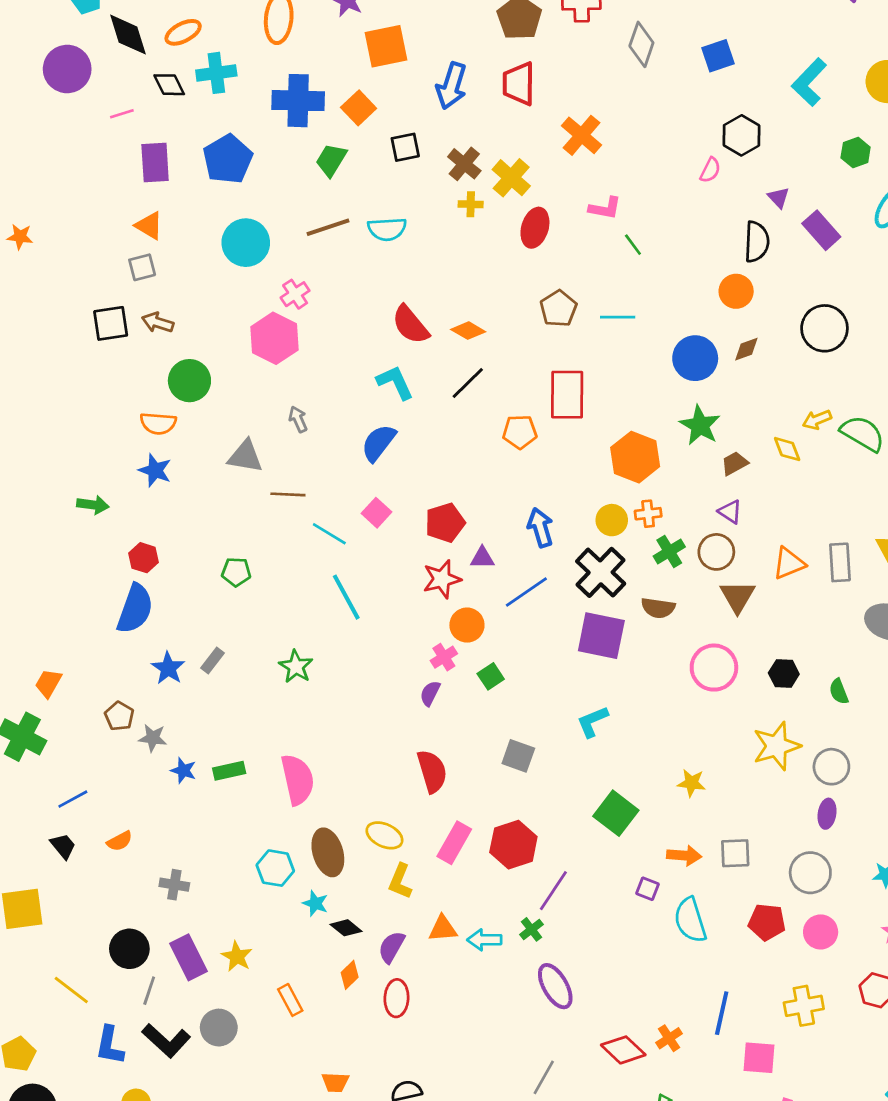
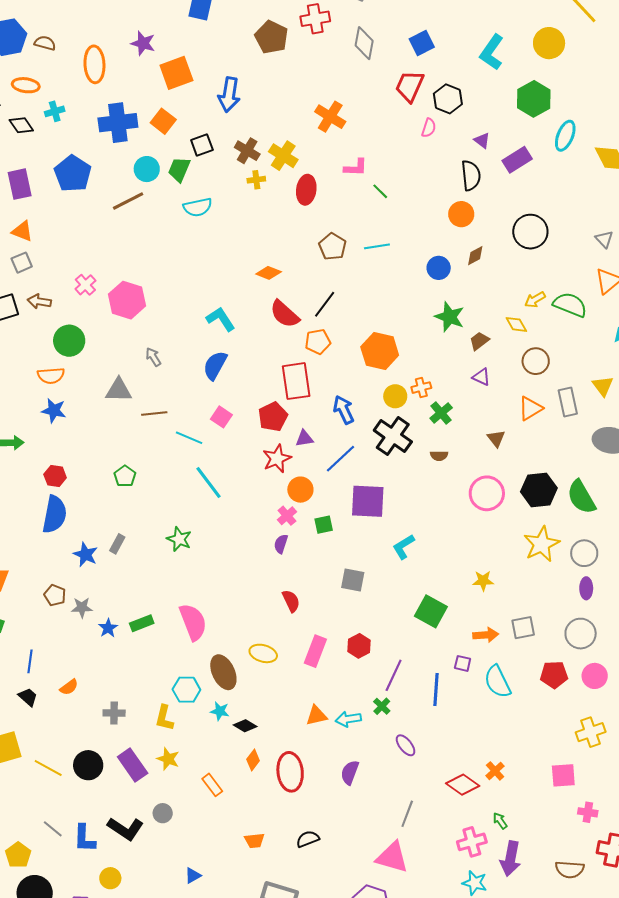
orange ellipse: (183, 32) -> (26, 85), turned 44
cyan cross: (216, 73) -> (55, 111), size x0.7
red trapezoid: (519, 84) -> (410, 86), moved, turned 32
green hexagon: (856, 152) -> (534, 99), size x1.6
green trapezoid: (331, 160) -> (179, 169), moved
brown line: (328, 227) -> (128, 201), moved
purple rectangle: (821, 230) -> (517, 160), turned -72
cyan circle: (246, 243) -> (147, 169), moved, size x0.7
pink cross: (295, 294) -> (85, 285), moved
red semicircle: (410, 325) -> (285, 314), moved
blue circle: (695, 358) -> (439, 268), size x0.7
black line: (468, 383) -> (325, 304), moved
red rectangle: (567, 395) -> (296, 381), moved
orange hexagon: (635, 457) -> (380, 351), moved
brown circle: (716, 552) -> (536, 361), moved
green pentagon: (236, 572) -> (125, 476), turned -30
brown triangle: (737, 596) -> (496, 438), size x0.7
brown semicircle: (658, 608) -> (439, 456), size x0.7
purple square: (601, 636) -> (368, 501), moved
black hexagon: (784, 674) -> (539, 490), size x1.6
green square: (491, 676) -> (324, 525), turned 30
green semicircle: (839, 691) -> (581, 497), size x1.8
blue star: (183, 770) -> (108, 628), turned 30
red semicircle: (432, 771) -> (291, 601), size x0.7
blue line: (73, 799) -> (30, 661), turned -45
red hexagon: (513, 845) -> (359, 646), size x0.7
yellow L-shape: (400, 881) -> (164, 718), moved
purple semicircle: (392, 947) -> (350, 772), moved
purple ellipse: (555, 986) -> (406, 745), size x0.7
yellow line: (71, 990) -> (48, 768), moved
gray line: (149, 991) -> (53, 829), moved, turned -60
red ellipse: (396, 998) -> (290, 772), size x1.4
blue line: (722, 1013) -> (436, 689), moved
gray circle: (219, 1028) -> (163, 813), size x0.7

